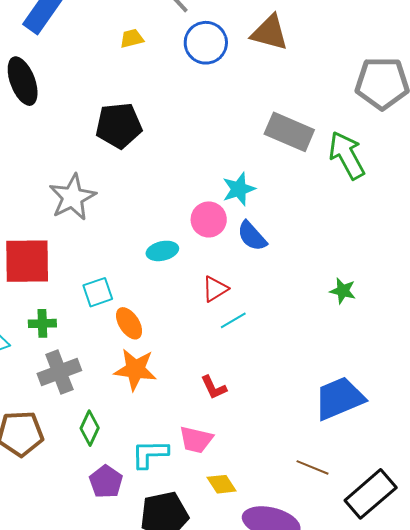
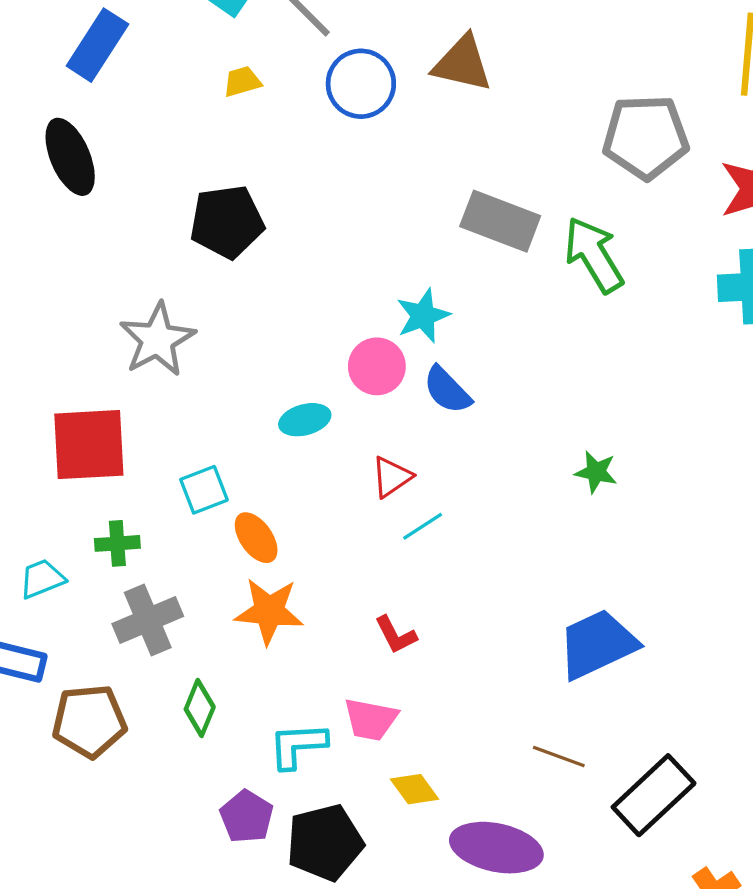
purple pentagon: (106, 482) -> (247, 817), moved

